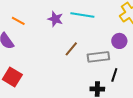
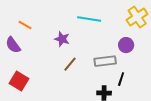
purple star: (55, 19) -> (62, 39), moved
brown line: (71, 49) -> (70, 64), moved

